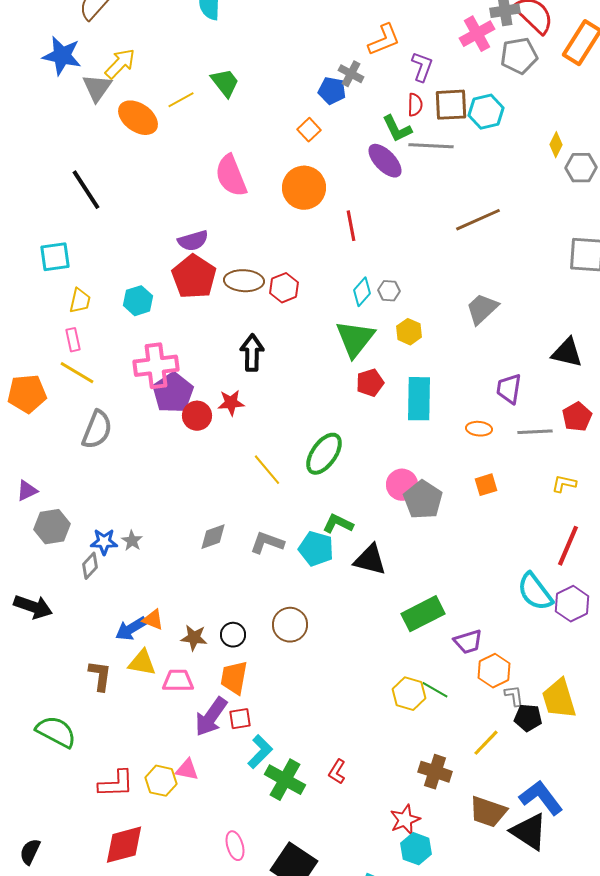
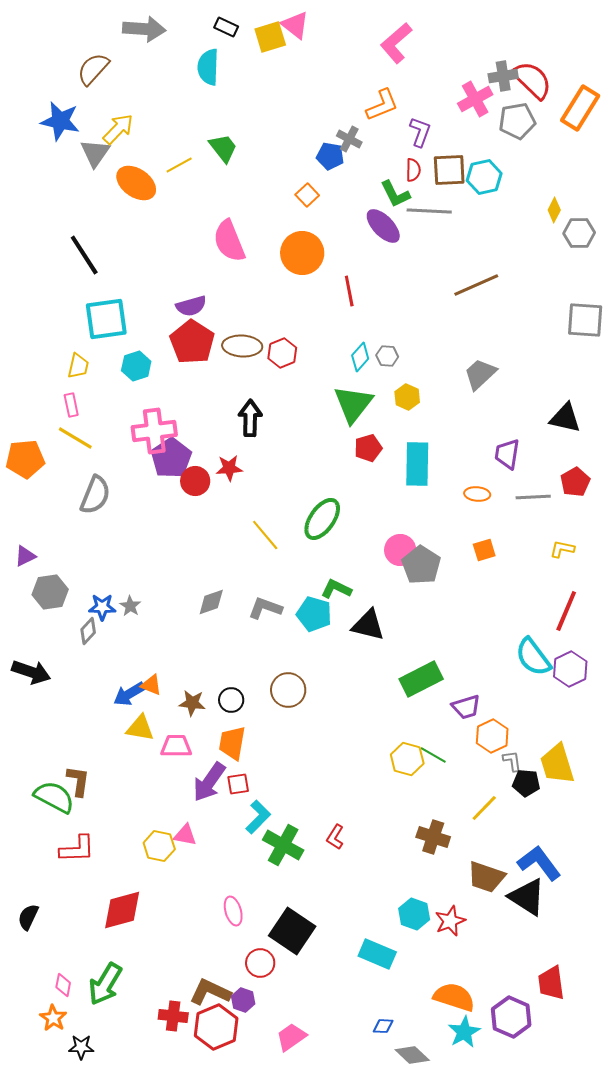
cyan square: (55, 257) -> (106, 319), moved, size x1.4
brown L-shape: (100, 676) -> (78, 781), moved
red L-shape: (116, 784) -> (77, 849), moved
red star: (405, 820) -> (450, 921), moved

